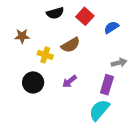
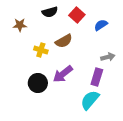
brown star: (22, 36) -> (20, 25), moved
purple arrow: (69, 81) -> (63, 74), size x1.5
black circle: (33, 82) -> (38, 83), moved

